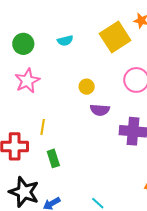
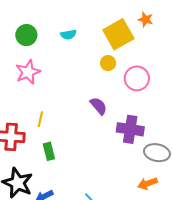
yellow circle: (87, 87) -> (108, 63), moved
purple semicircle: (100, 110) -> (99, 106), turned -138

